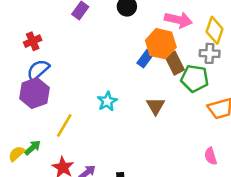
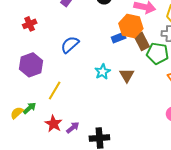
blue rectangle: (145, 59) -> (119, 38), turned 32
blue semicircle: (38, 70) -> (70, 45), moved
cyan star: (107, 101) -> (103, 72), moved

